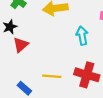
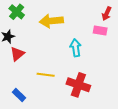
yellow line: (52, 76) -> (46, 75), moved

